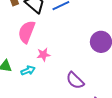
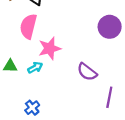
pink star: (43, 55) -> (50, 48), size x1.5

